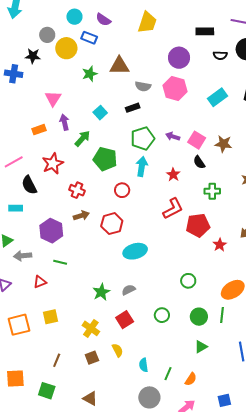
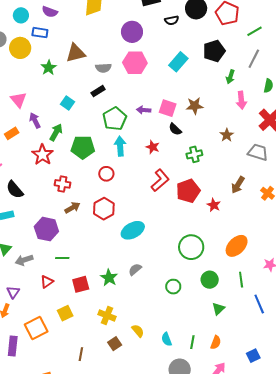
red star: (53, 164) -> (42, 155), moved
green circle: (188, 281) -> (191, 247), size x1.6
green line: (222, 315) -> (241, 280), moved
red square: (125, 320) -> (81, 284), moved, turned 30

